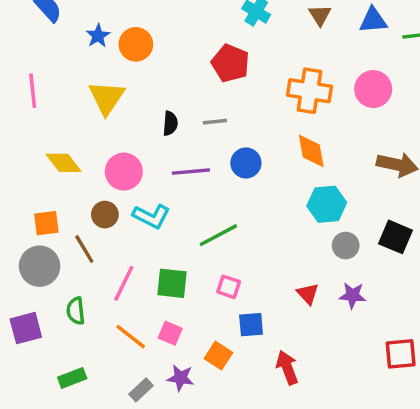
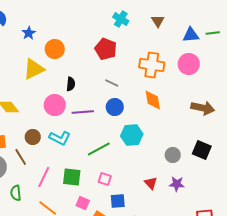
blue triangle: (373, 20) -> (191, 35), moved
orange circle: (136, 44) -> (55, 49), moved
yellow triangle: (107, 98) -> (34, 69), turned 30
gray line: (215, 122) -> (112, 83), moved, turned 32
pink circle: (124, 172) -> (55, 105), moved
cyan hexagon: (327, 204) -> (132, 135), moved
pink square: (170, 333) -> (83, 203), moved

